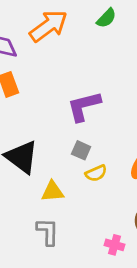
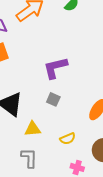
yellow semicircle: (96, 173) -> (68, 139), moved

